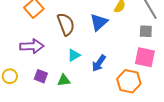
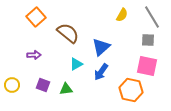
blue triangle: (99, 22) -> (101, 47), moved
brown semicircle: (66, 24) -> (68, 33), turned -30
purple arrow: (32, 46) -> (34, 55), size x0.6

